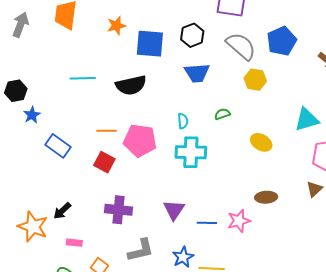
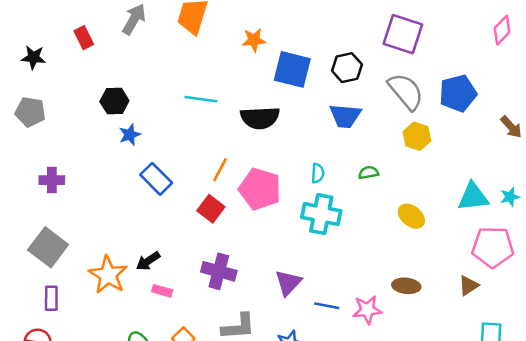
orange line: (106, 131) -> (220, 170), turned -72
pink rectangle: (74, 243) -> (162, 291), moved

